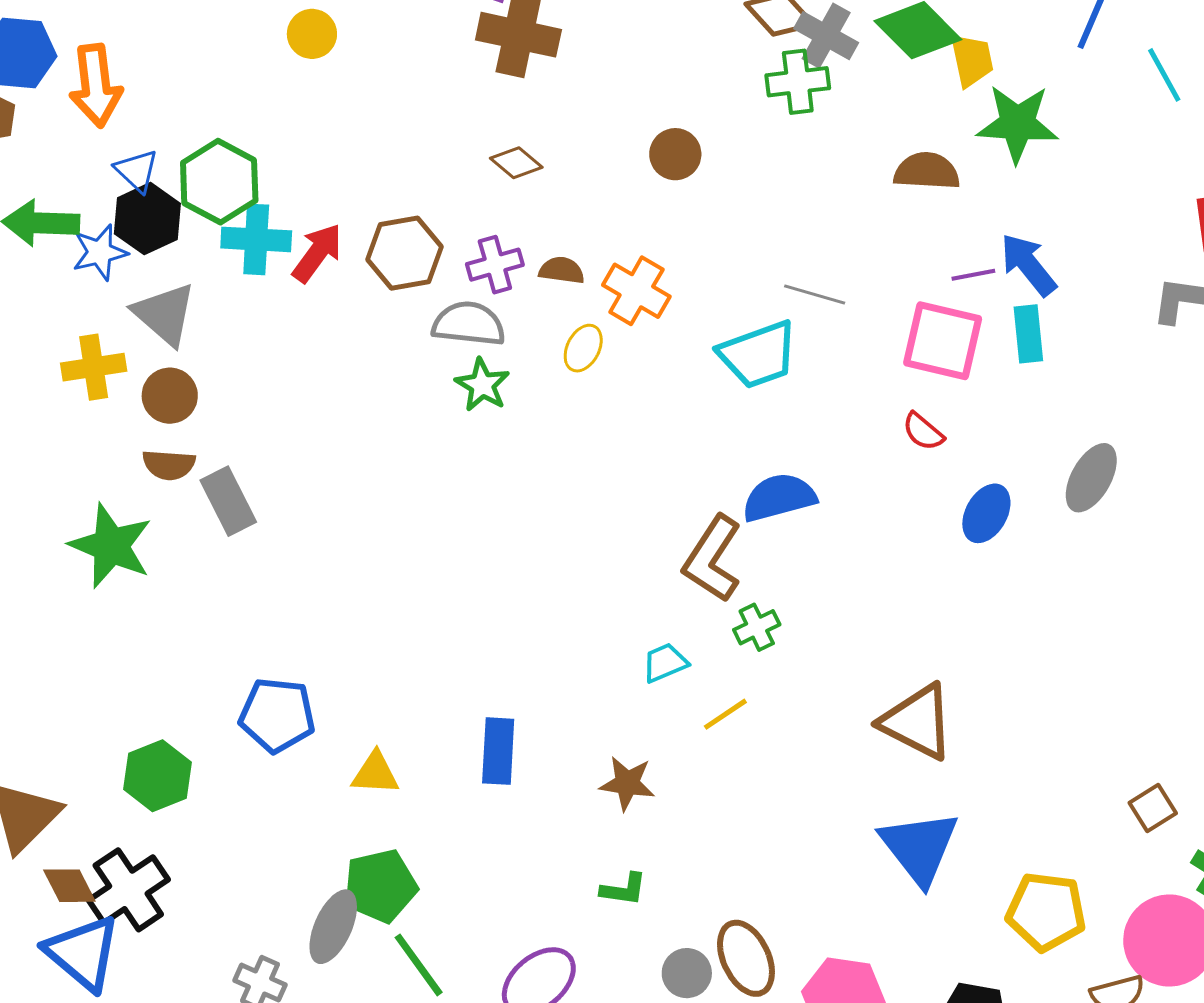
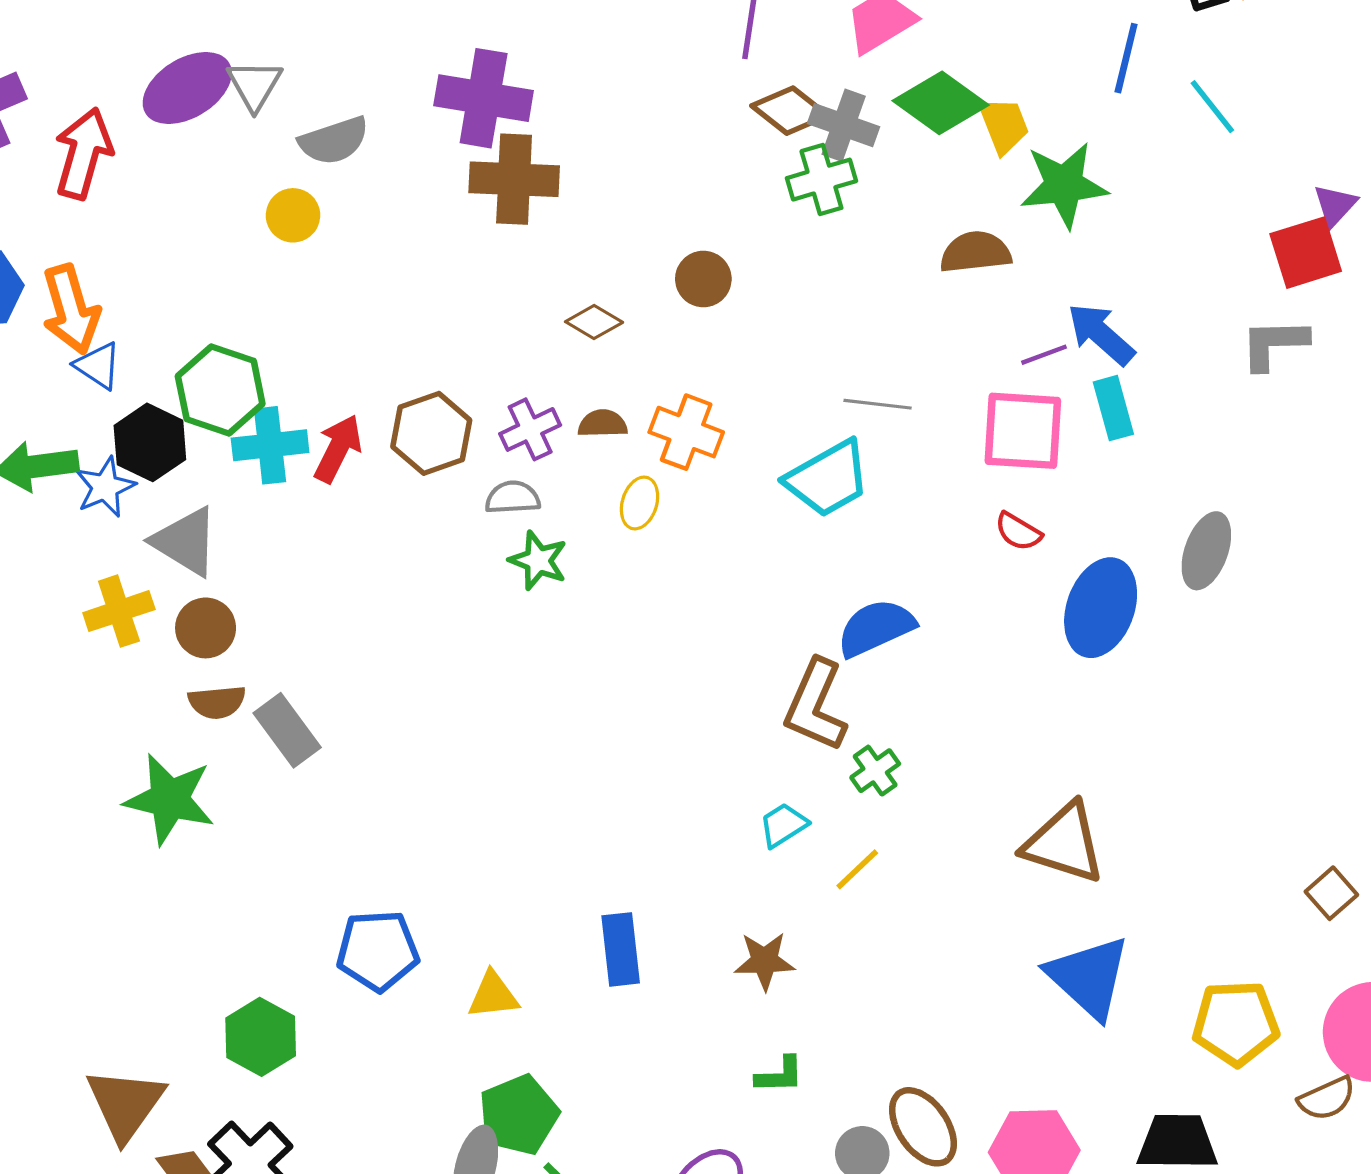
brown diamond: (516, 163) -> (594, 322), moved
blue triangle: (137, 171) -> (98, 366), moved
gray semicircle: (469, 324) -> (513, 498), size x0.7
blue ellipse: (986, 513) -> (1101, 608), size x1.5

